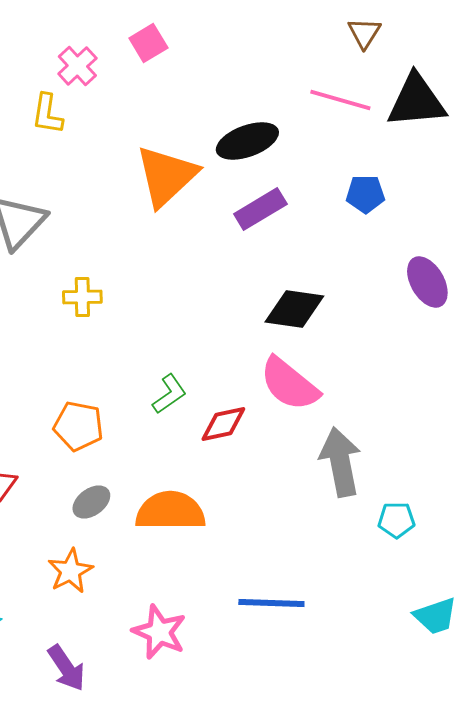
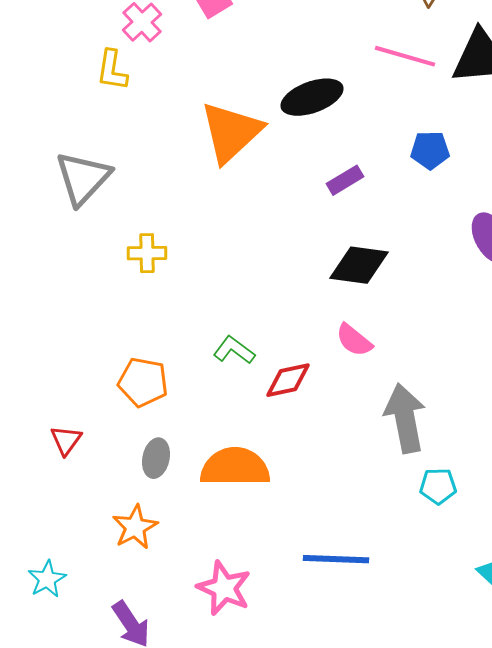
purple rectangle: (260, 209) -> (345, 180), moved, size x0.7
pink semicircle: (289, 384) -> (354, 340), size x0.6
green L-shape: (169, 394) -> (234, 350), turned -108
gray ellipse: (91, 502) -> (156, 458), turned -42
cyan pentagon: (396, 520) -> (438, 486), moved

